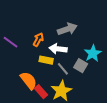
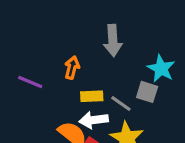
gray arrow: (67, 29) -> (113, 41), turned 120
white arrow: (58, 49) -> (94, 120), moved

